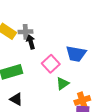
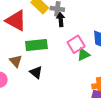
green triangle: (63, 84) -> (84, 55), moved

